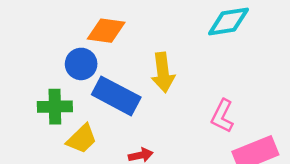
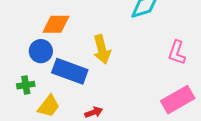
green cross: (55, 107) -> (26, 85), size x0.7
pink L-shape: (222, 116) -> (177, 53), moved

